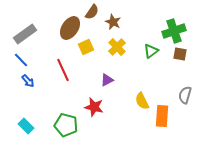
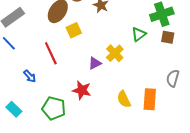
yellow cross: (117, 47) -> (115, 53), moved
blue arrow: (28, 81) -> (30, 76), moved
yellow semicircle: (142, 101) -> (124, 99), moved

